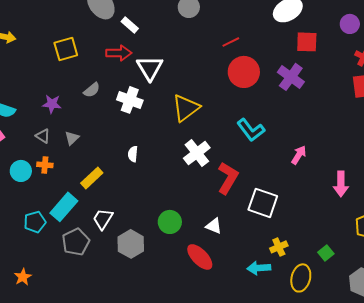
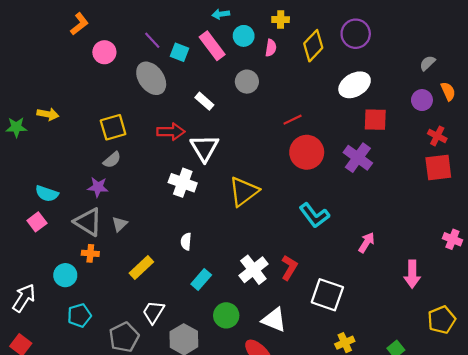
white rectangle: (130, 25) -> (204, 101), moved
gray semicircle: (92, 90) -> (112, 160), moved
gray triangle: (43, 136) -> (88, 222), size x1.8
white cross: (197, 153) -> (253, 270), moved
cyan circle: (21, 171) -> (65, 275), moved
red L-shape: (228, 178) -> (289, 268), size x0.7
cyan rectangle: (64, 207) -> (201, 280), moved, size x0.7
white triangle: (214, 226) -> (274, 320), size x1.4

